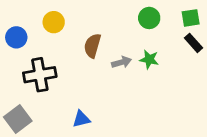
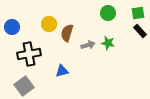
yellow circle: (54, 22) -> (49, 24), moved
gray square: (18, 119) -> (24, 86), moved
blue triangle: (81, 119) -> (62, 71), moved

